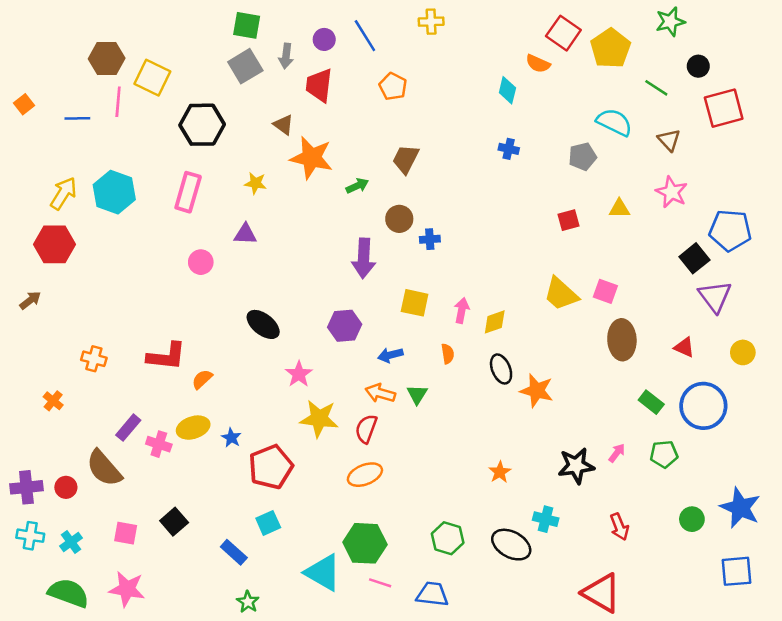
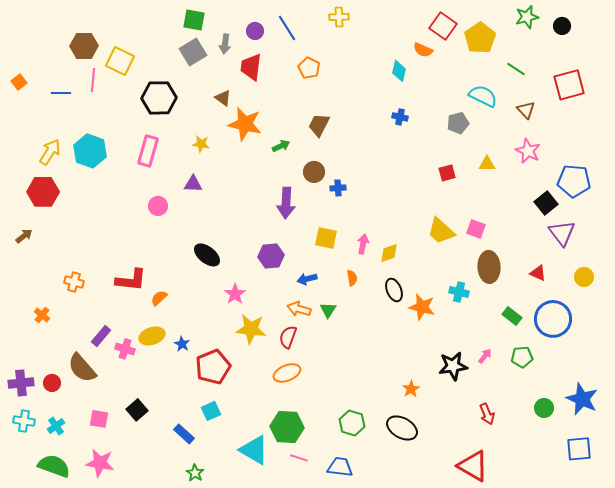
black circle: (698, 66) -> (562, 26), moved
orange star: (500, 472) -> (411, 389), moved
cyan cross: (546, 519) -> (459, 292), moved

